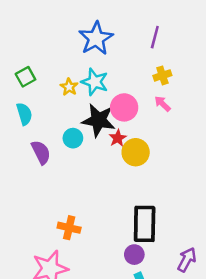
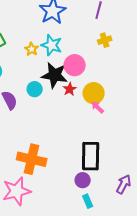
pink arrow: (162, 104) -> (98, 107), moved
yellow circle: (136, 152) -> (94, 93), moved
orange cross: (69, 228) -> (32, 159), size x1.6

